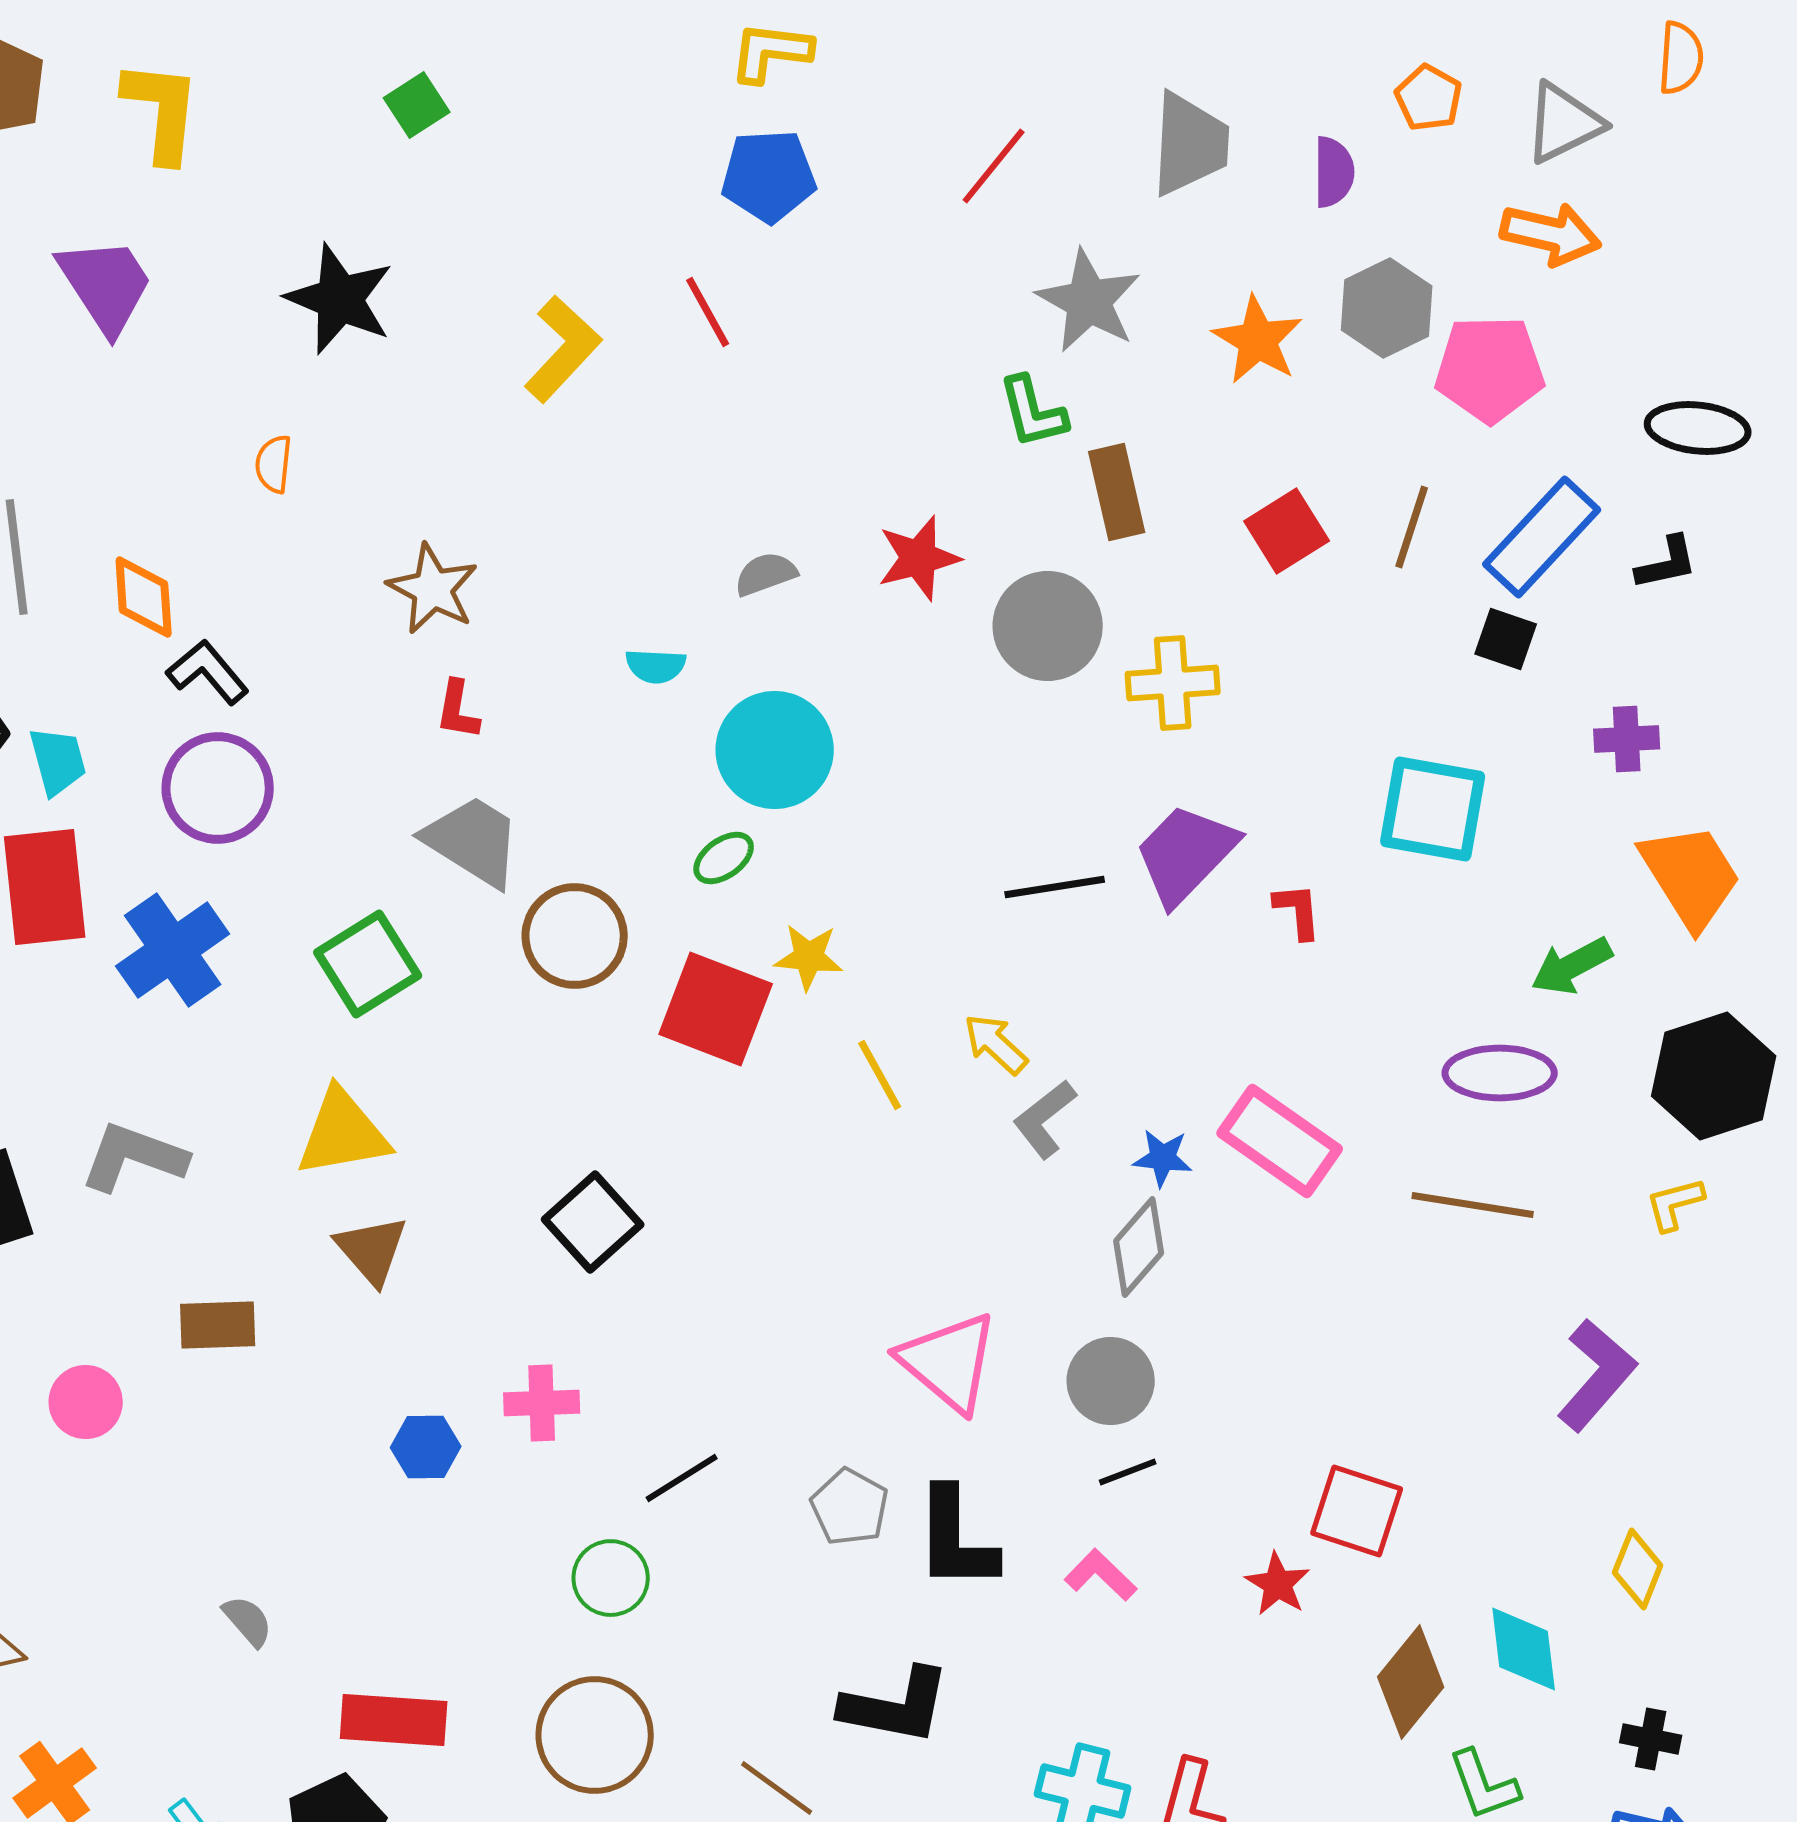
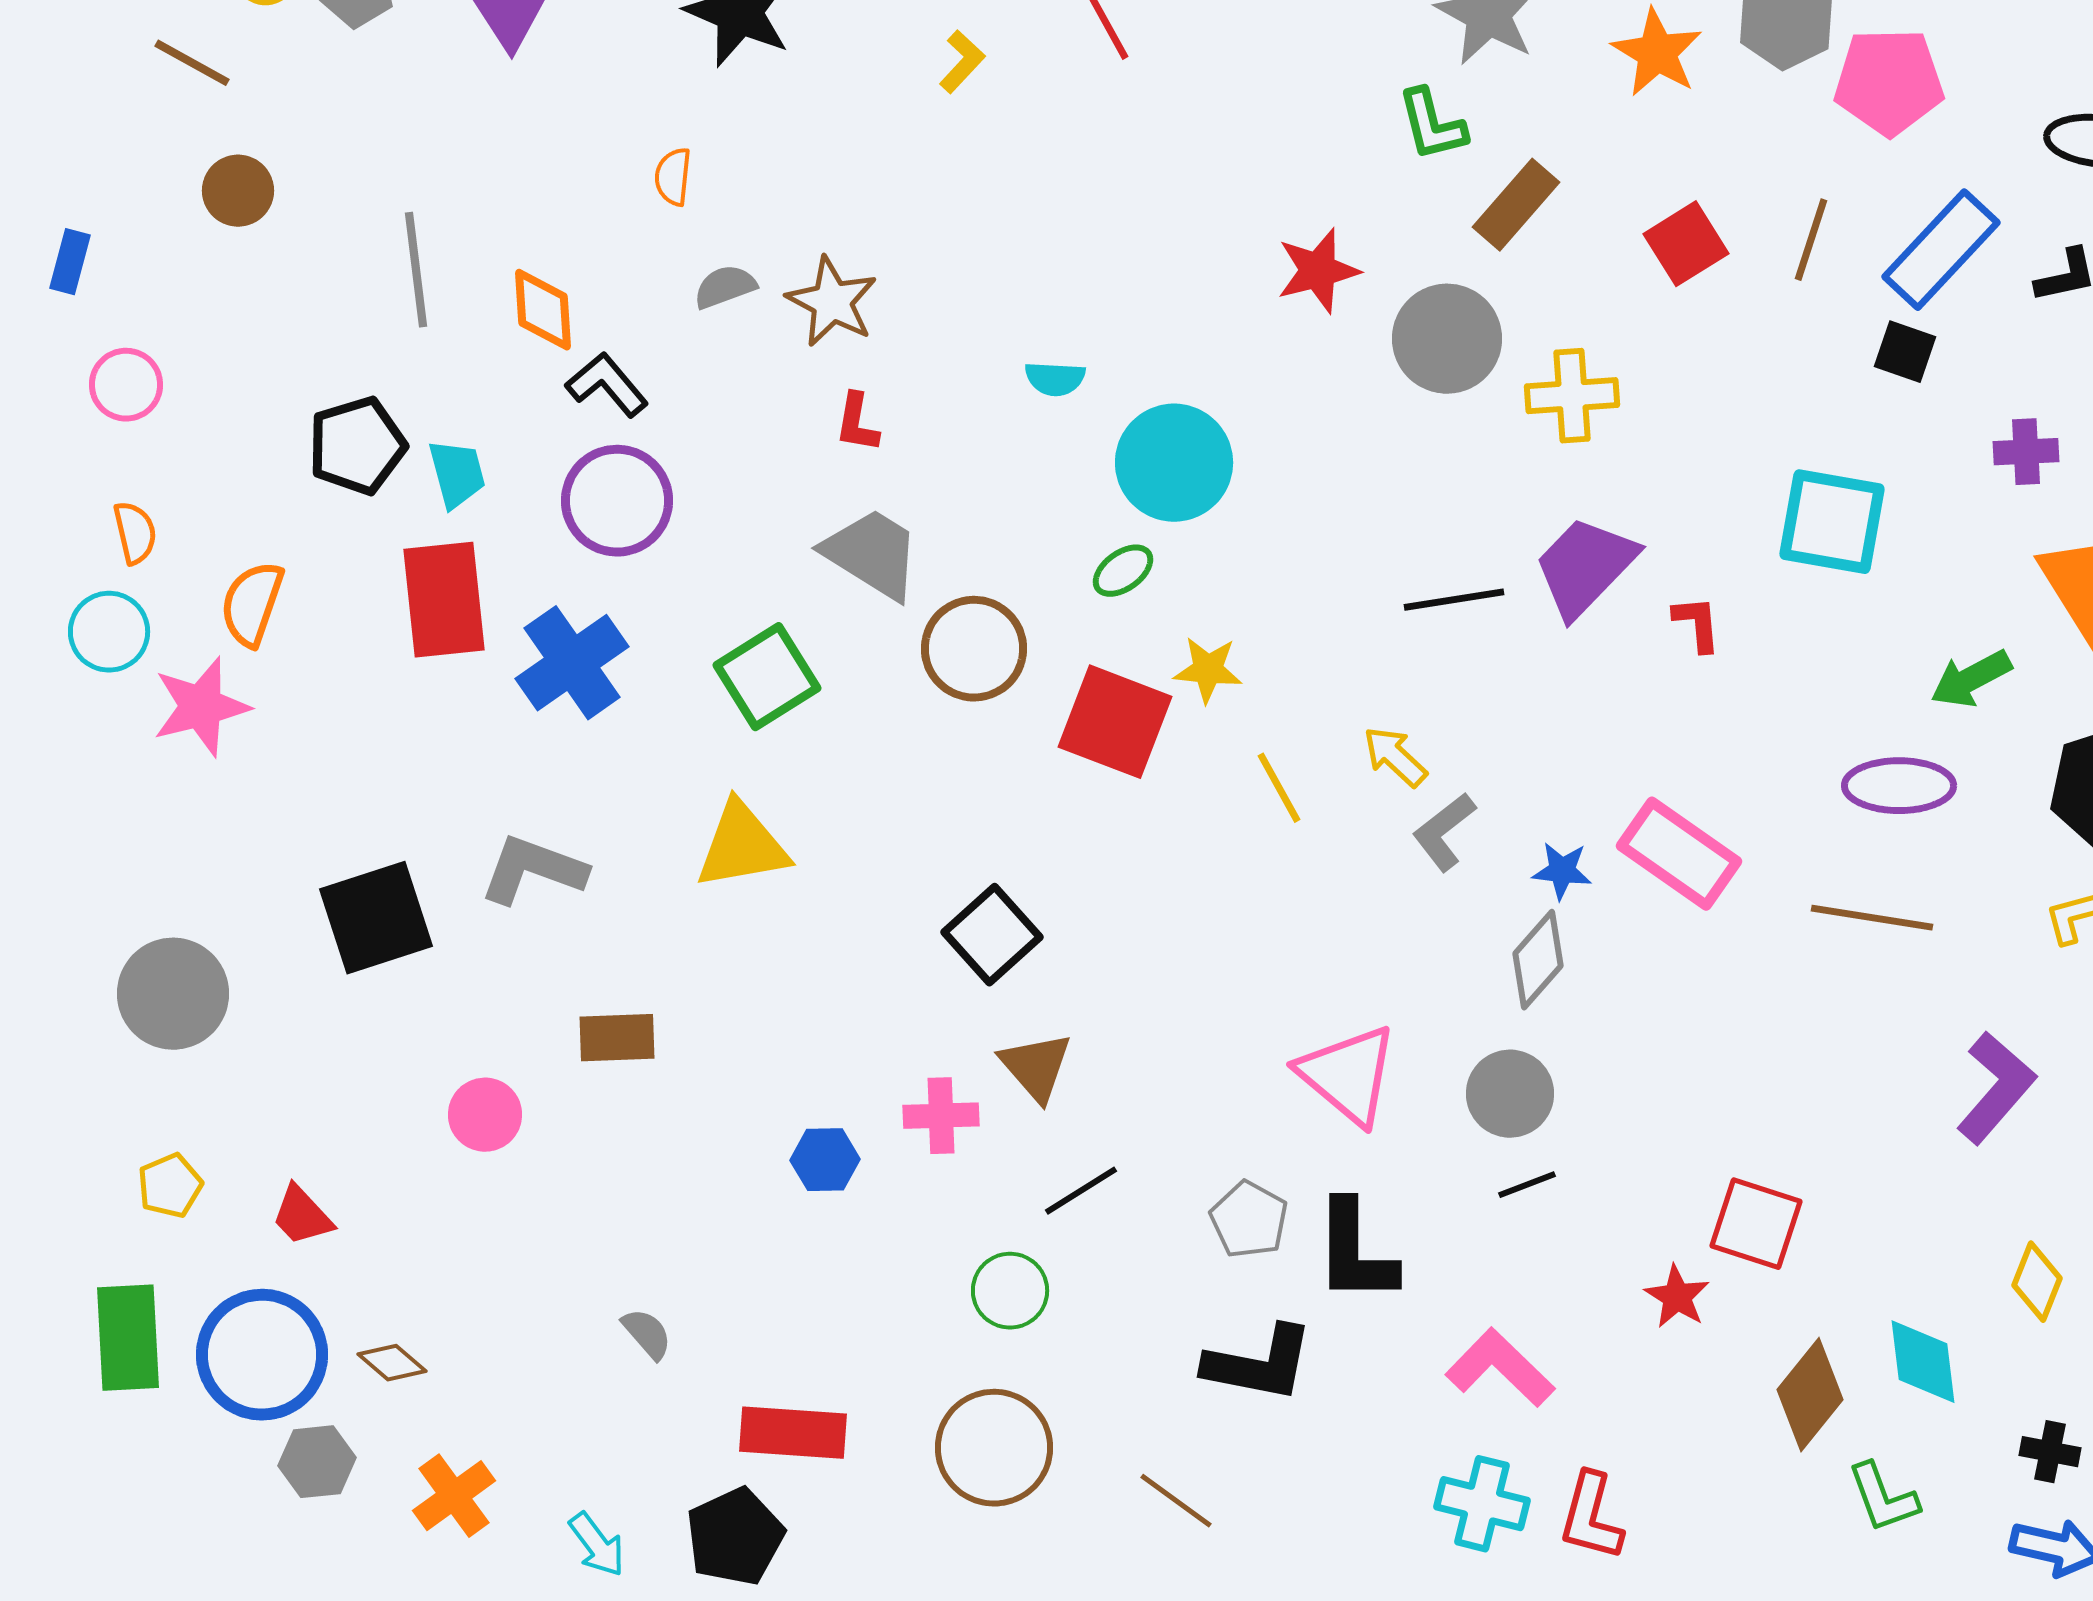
yellow L-shape: (563, 349) -> (962, 62), size x0.6
brown rectangle: (1117, 492) -> (1516, 205), turned 54
gray semicircle: (766, 574) -> (725, 287), moved
brown triangle: (372, 1250) -> (1036, 1067), moved
pink L-shape: (1101, 1575) -> (1500, 1368), moved, size x1.5
black L-shape: (896, 1706) -> (1259, 1364), moved

